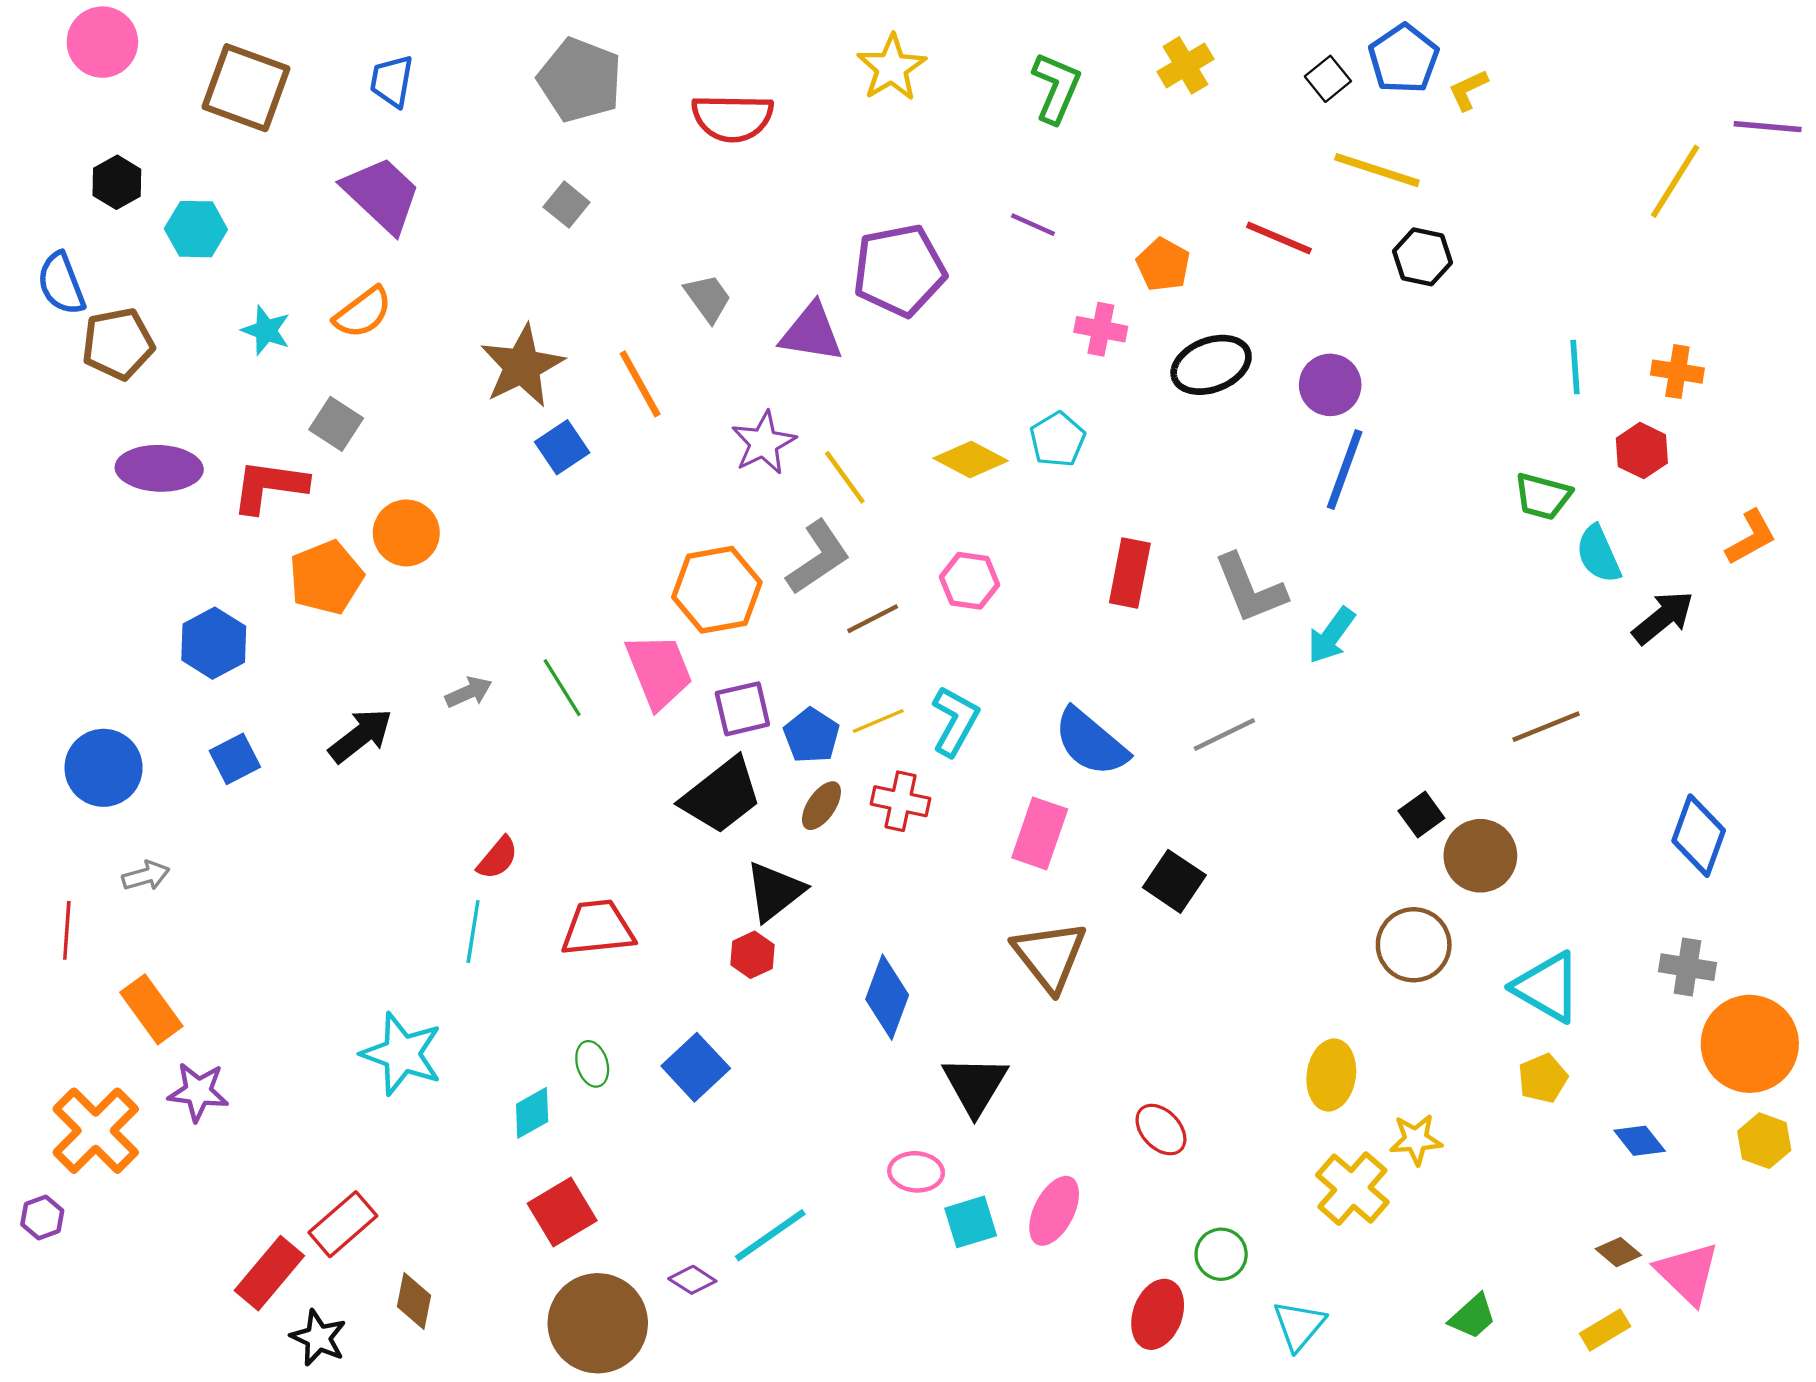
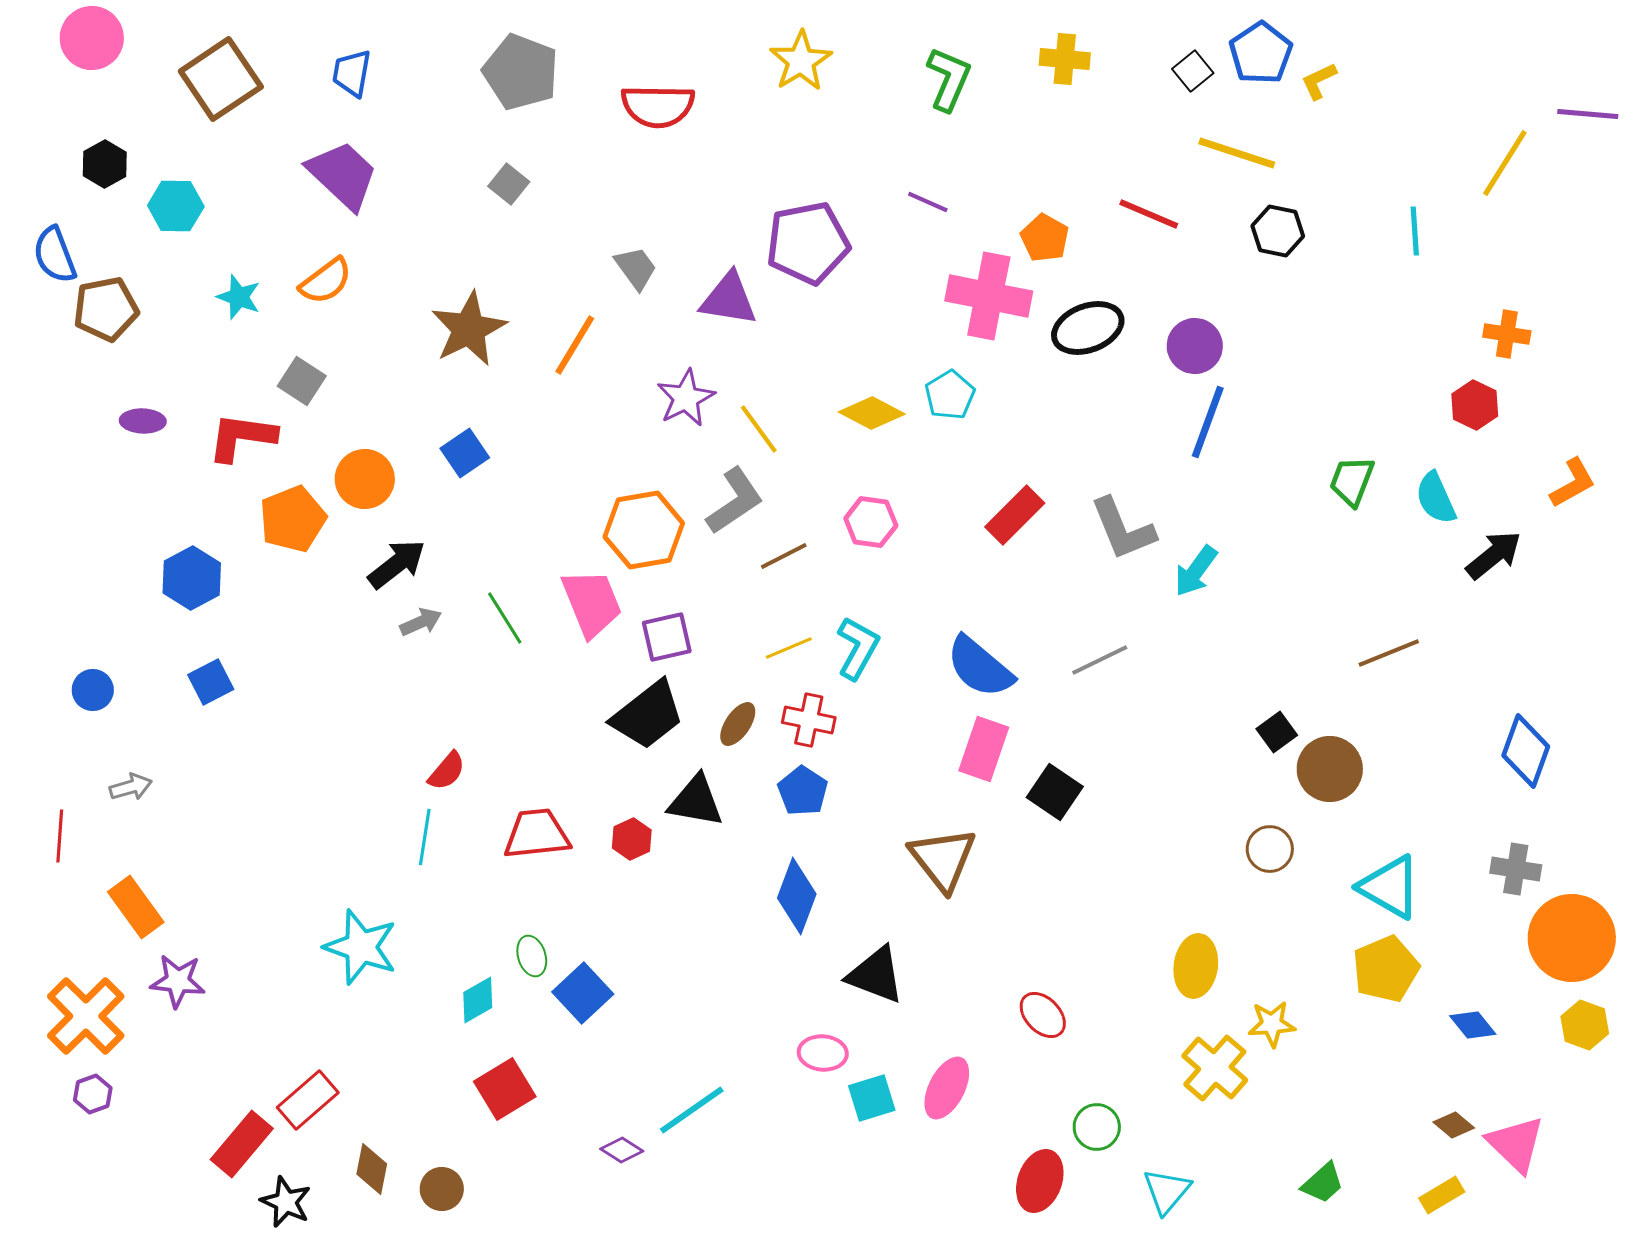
yellow cross: (1185, 65) -> (1065, 59), turned 36
brown square: (246, 88) -> (221, 79), turned 36
pink cross: (1101, 329) -> (989, 296), size x1.8
cyan line: (1575, 367) -> (1415, 231), moved
orange line: (640, 384) -> (575, 345), turned 60
blue square: (562, 447) -> (465, 453), moved
purple ellipse: (159, 468) -> (143, 421), size x0.6
green trapezoid: (1543, 496) -> (1352, 481), moved, turned 96
red rectangle: (1130, 573) -> (1015, 515), turned 34
black arrow: (361, 736) -> (397, 564), moved
blue pentagon: (811, 736) -> (803, 791), moved
blue circle: (104, 768) -> (93, 690), size x0.6
pink rectangle: (1040, 833) -> (984, 749), moved
black triangle: (775, 891) -> (696, 801), turned 48
brown circle: (1414, 945) -> (1270, 849), size x0.7
red hexagon: (752, 955) -> (632, 839), moved
blue square: (696, 1067) -> (583, 993), moved
yellow pentagon: (1543, 1078) -> (1386, 969), size x1.5
black triangle: (975, 1085) -> (876, 975), turned -40
purple hexagon: (42, 1217) -> (93, 1094), moved
brown circle: (598, 1323) -> (442, 1189), moved, size x0.5

